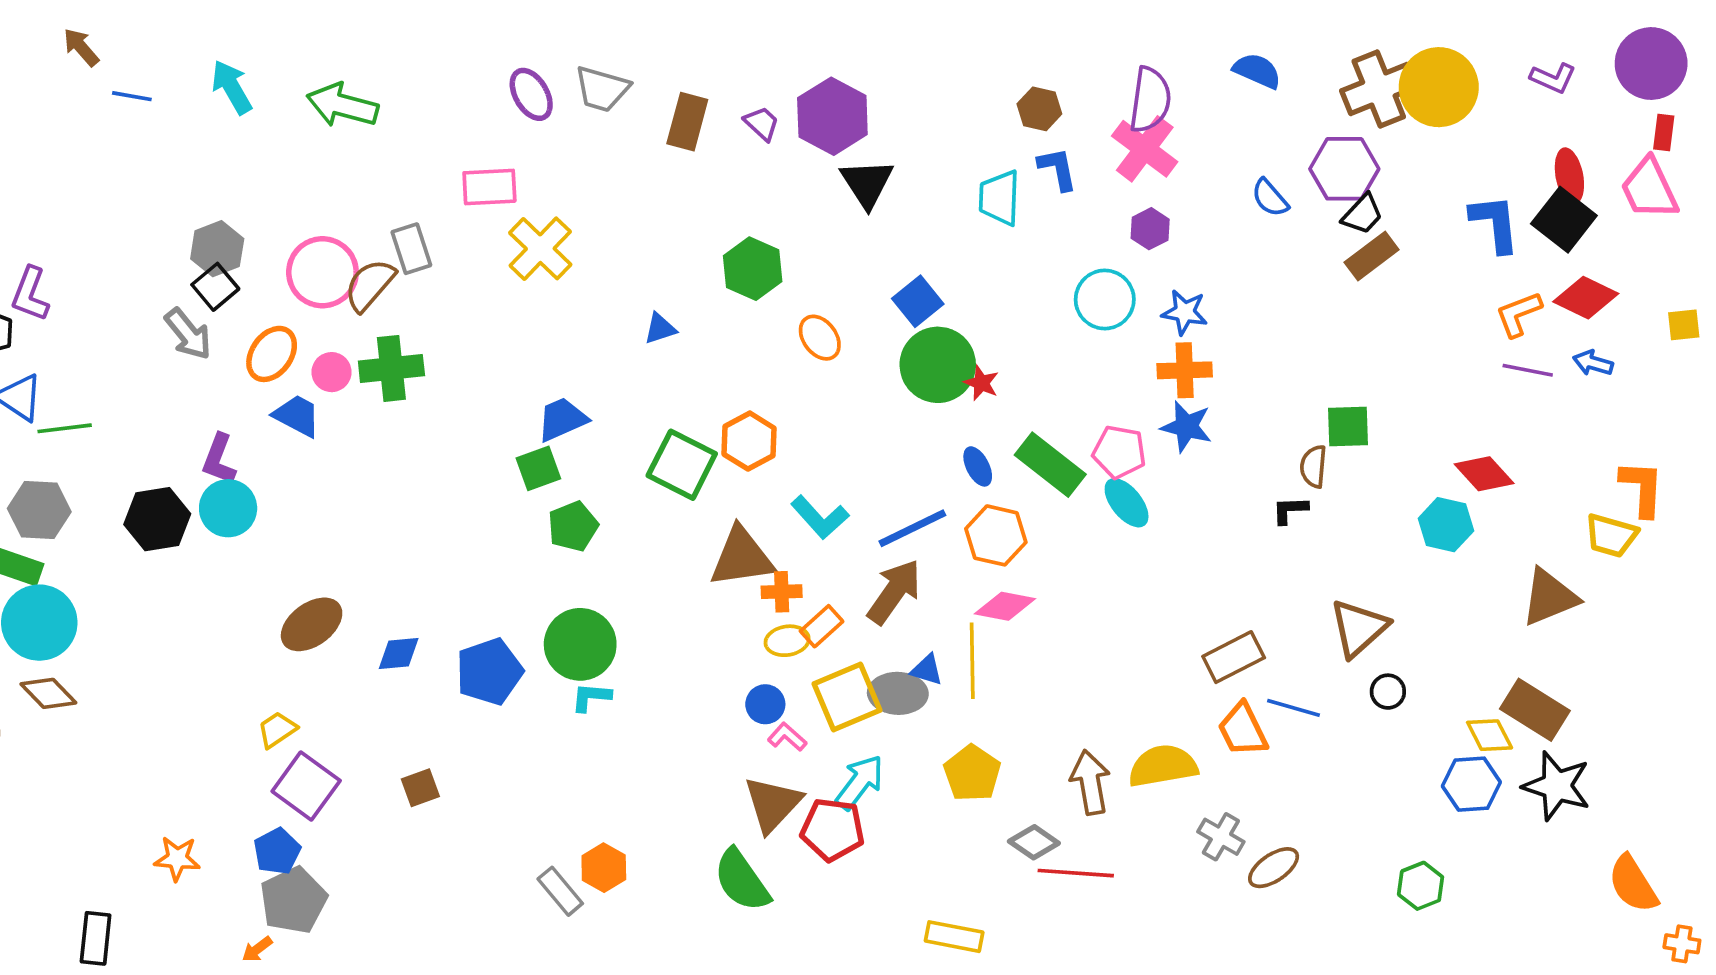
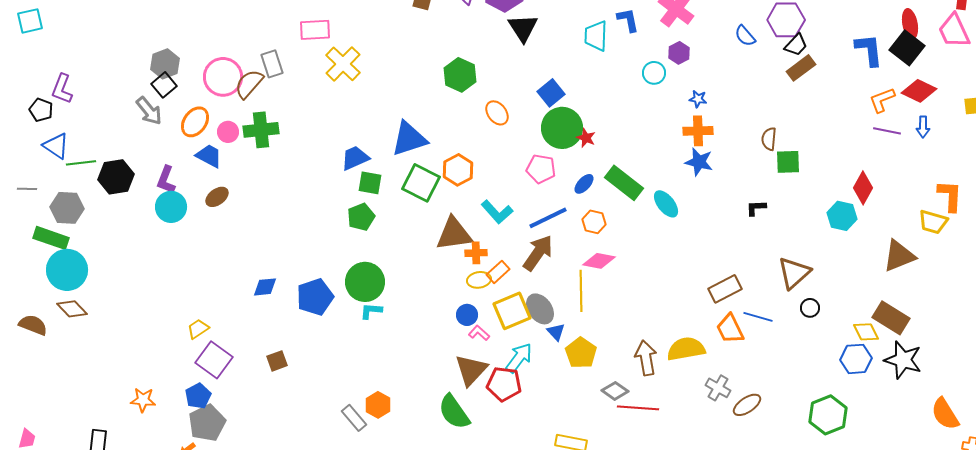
cyan circle: (1105, 299) -> (654, 73), moved, size x0.7
blue star: (1185, 312) -> (698, 99), size x0.7
blue triangle: (660, 329) -> (409, 139), moved, size x2.0
blue arrow: (1593, 363) -> (923, 127), turned -105
pink pentagon: (1119, 452) -> (541, 169), moved
blue ellipse: (978, 466) -> (584, 184), turned 70
brown semicircle: (1313, 466) -> (769, 139), moved
green square: (538, 468) -> (370, 183), moved, turned 30
red diamond: (1484, 474) -> (863, 188), turned 72
black hexagon: (157, 519) -> (116, 177), moved
orange hexagon: (996, 535) -> (594, 222), size x0.7
brown ellipse: (312, 624) -> (217, 197), moved, size x0.7
blue triangle: (927, 670) -> (556, 332), moved, turned 30
gray ellipse: (898, 693) -> (540, 309), turned 52
green hexagon: (1421, 886) -> (828, 415), size x1.5

